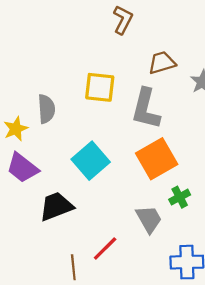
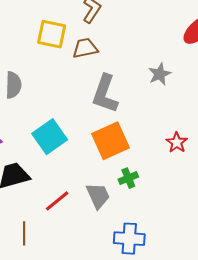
brown trapezoid: (162, 63) -> (85, 48), moved
yellow square: (100, 87) -> (52, 34), moved
red line: (105, 248) -> (57, 201), moved

